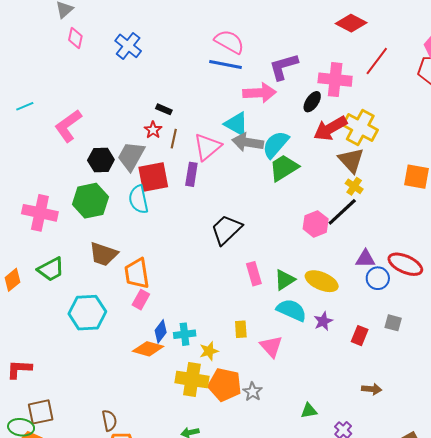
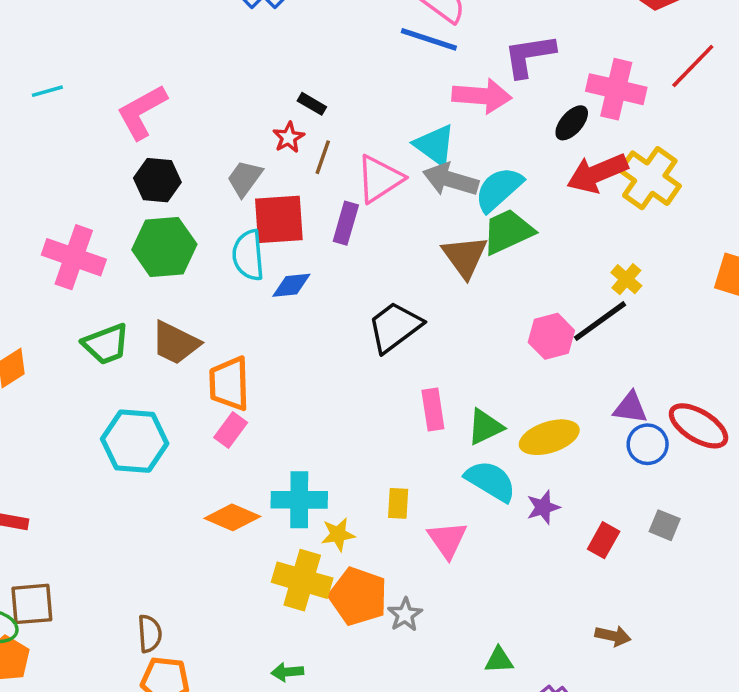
cyan line: (25, 106) -> (47, 91), moved
gray trapezoid: (131, 156) -> (245, 178), size x0.7
black hexagon: (101, 160) -> (157, 180), moved
brown triangle: (351, 160) -> (465, 257), moved
green trapezoid: (51, 269) -> (106, 344), moved
yellow ellipse: (322, 281) -> (549, 437), turned -48
blue diamond: (161, 331) -> (291, 285), moved, turned 40
cyan cross: (185, 334) -> (299, 500), size x1.4

